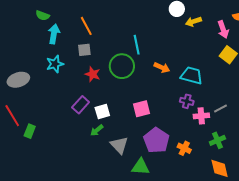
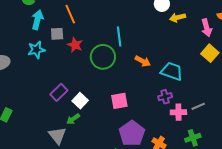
gray square: (84, 50) -> (57, 34), moved
red star: (93, 74) -> (75, 45), moved
purple cross: (187, 101) -> (165, 97), turned -32
white square: (102, 112) -> (80, 101), turned -35
gray triangle: (119, 145) -> (57, 135), moved

